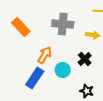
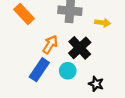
black cross: (85, 59) -> (80, 48), moved, size x1.5
cyan circle: (63, 70) -> (68, 71), moved

